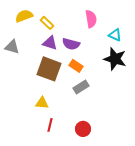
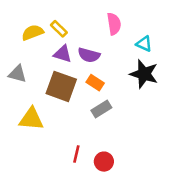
yellow semicircle: (24, 16) -> (33, 33), moved
gray triangle: (12, 47) -> (18, 74), moved
yellow triangle: (42, 103) -> (31, 119), moved, size x1.5
red line: (50, 125) -> (76, 154), moved

